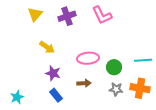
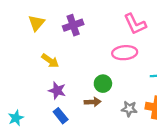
pink L-shape: (102, 15) -> (135, 24), moved
pink ellipse: (88, 58) -> (125, 53), moved
green circle: (114, 67) -> (103, 84), moved

